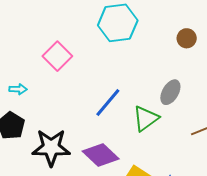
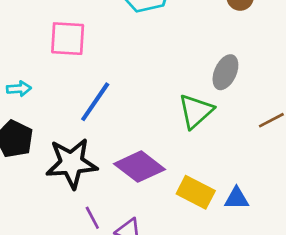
pink square: (57, 56) -> (68, 39), turned -36
blue line: (108, 102) -> (95, 102), moved

